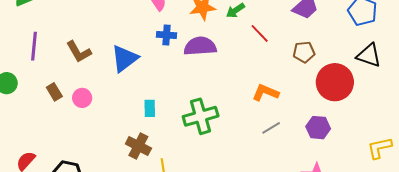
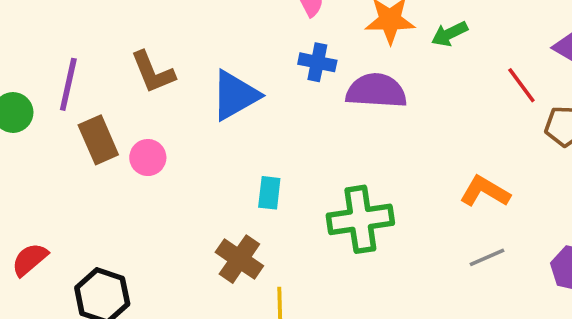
red line: (260, 33) -> (521, 85), moved
purple line: (34, 46) -> (68, 84), moved
brown rectangle: (54, 92) -> (98, 140), size x1.4

